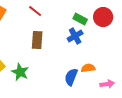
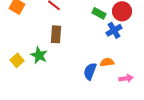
blue cross: (75, 36) -> (114, 30), moved
green star: (20, 72) -> (39, 55), moved

